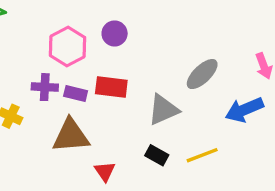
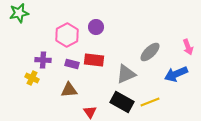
purple cross: (45, 87) -> (43, 60), moved
brown triangle: (71, 136) -> (69, 90), size x0.7
black rectangle: (157, 155) -> (122, 102), size x1.6

